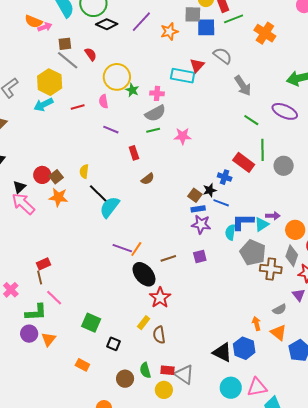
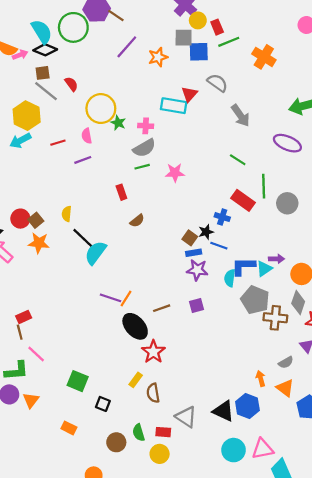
black diamond: (107, 24) -> (45, 50), moved
green line: (251, 120) -> (238, 160), moved
purple line: (111, 130) -> (83, 160), moved, turned -42
gray triangle: (184, 374) -> (186, 417), moved

